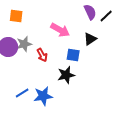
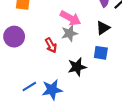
gray star: (24, 44) -> (69, 33), moved
blue square: (73, 55) -> (101, 53), moved

